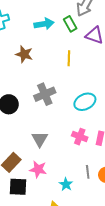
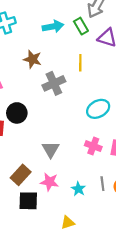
gray cross: (45, 94) -> (54, 83), moved
cyan star: (66, 184) -> (78, 189), moved

